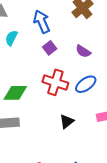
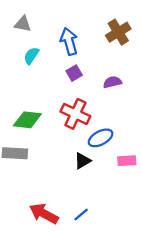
purple semicircle: (83, 51) -> (112, 82), turned 126
blue ellipse: (86, 84) -> (101, 138), moved

